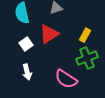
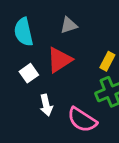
white arrow: (27, 72) -> (46, 105), moved

